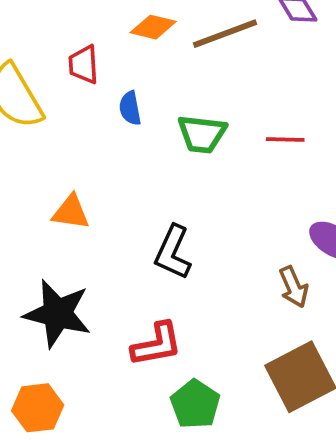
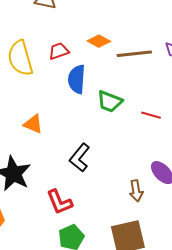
red trapezoid: (84, 65) -> (59, 51), turned 60
blue semicircle: (130, 108) -> (77, 79), size x1.6
red L-shape: (157, 344) -> (59, 202), turned 64

